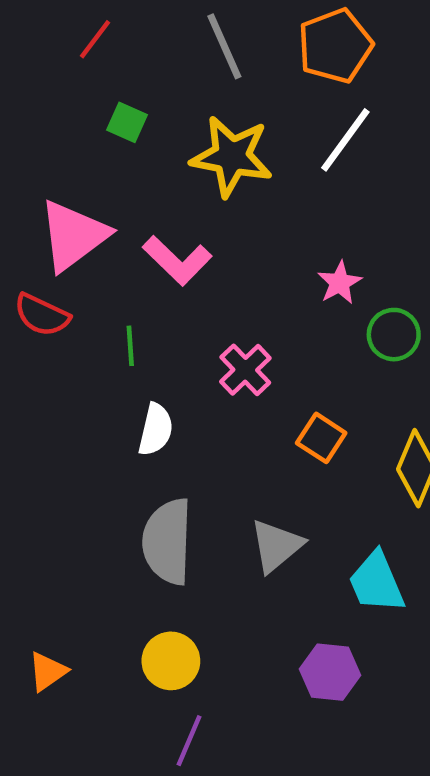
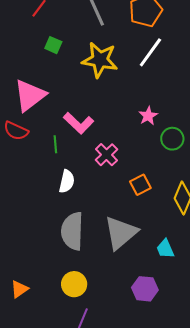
pink L-shape: (177, 260) -> (79, 123), moved
orange square: (321, 438) -> (140, 185), turned 30
gray triangle: (276, 546) -> (121, 233), size x1.4
cyan trapezoid: (377, 582) -> (165, 249), size x0.7

